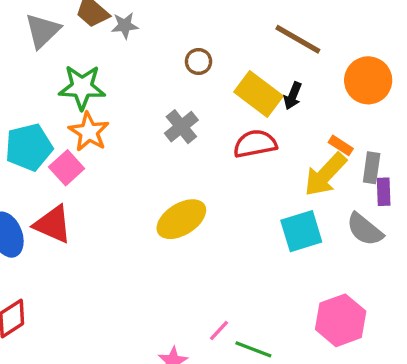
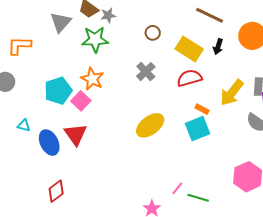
green star: (82, 87) -> (95, 39), moved
black arrow: (293, 96) -> (218, 47), moved
orange rectangle: (341, 145) -> (202, 109), moved
red triangle: (53, 224) -> (76, 134), turned 35
cyan square: (301, 231) -> (198, 129), moved

